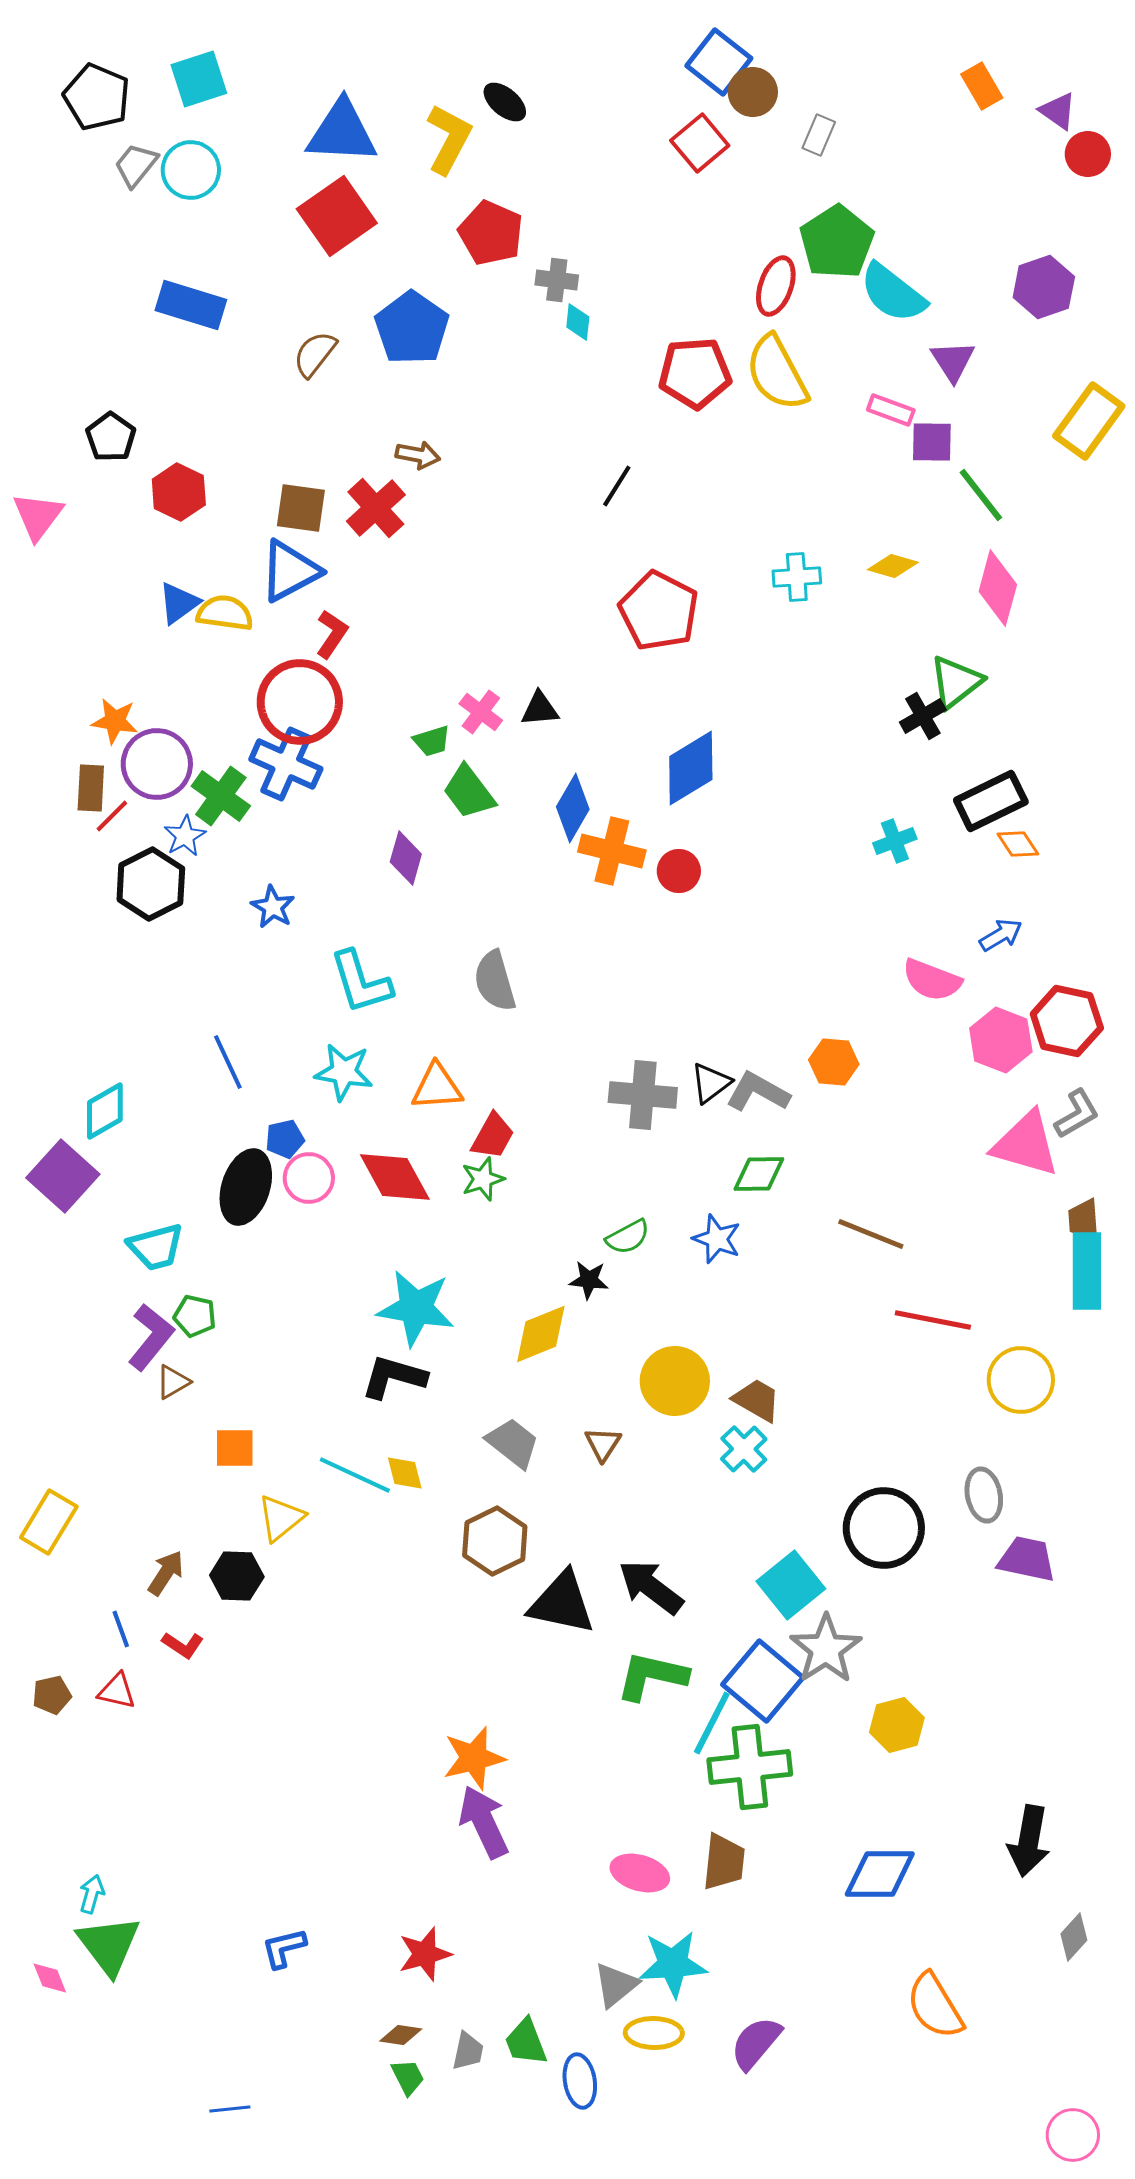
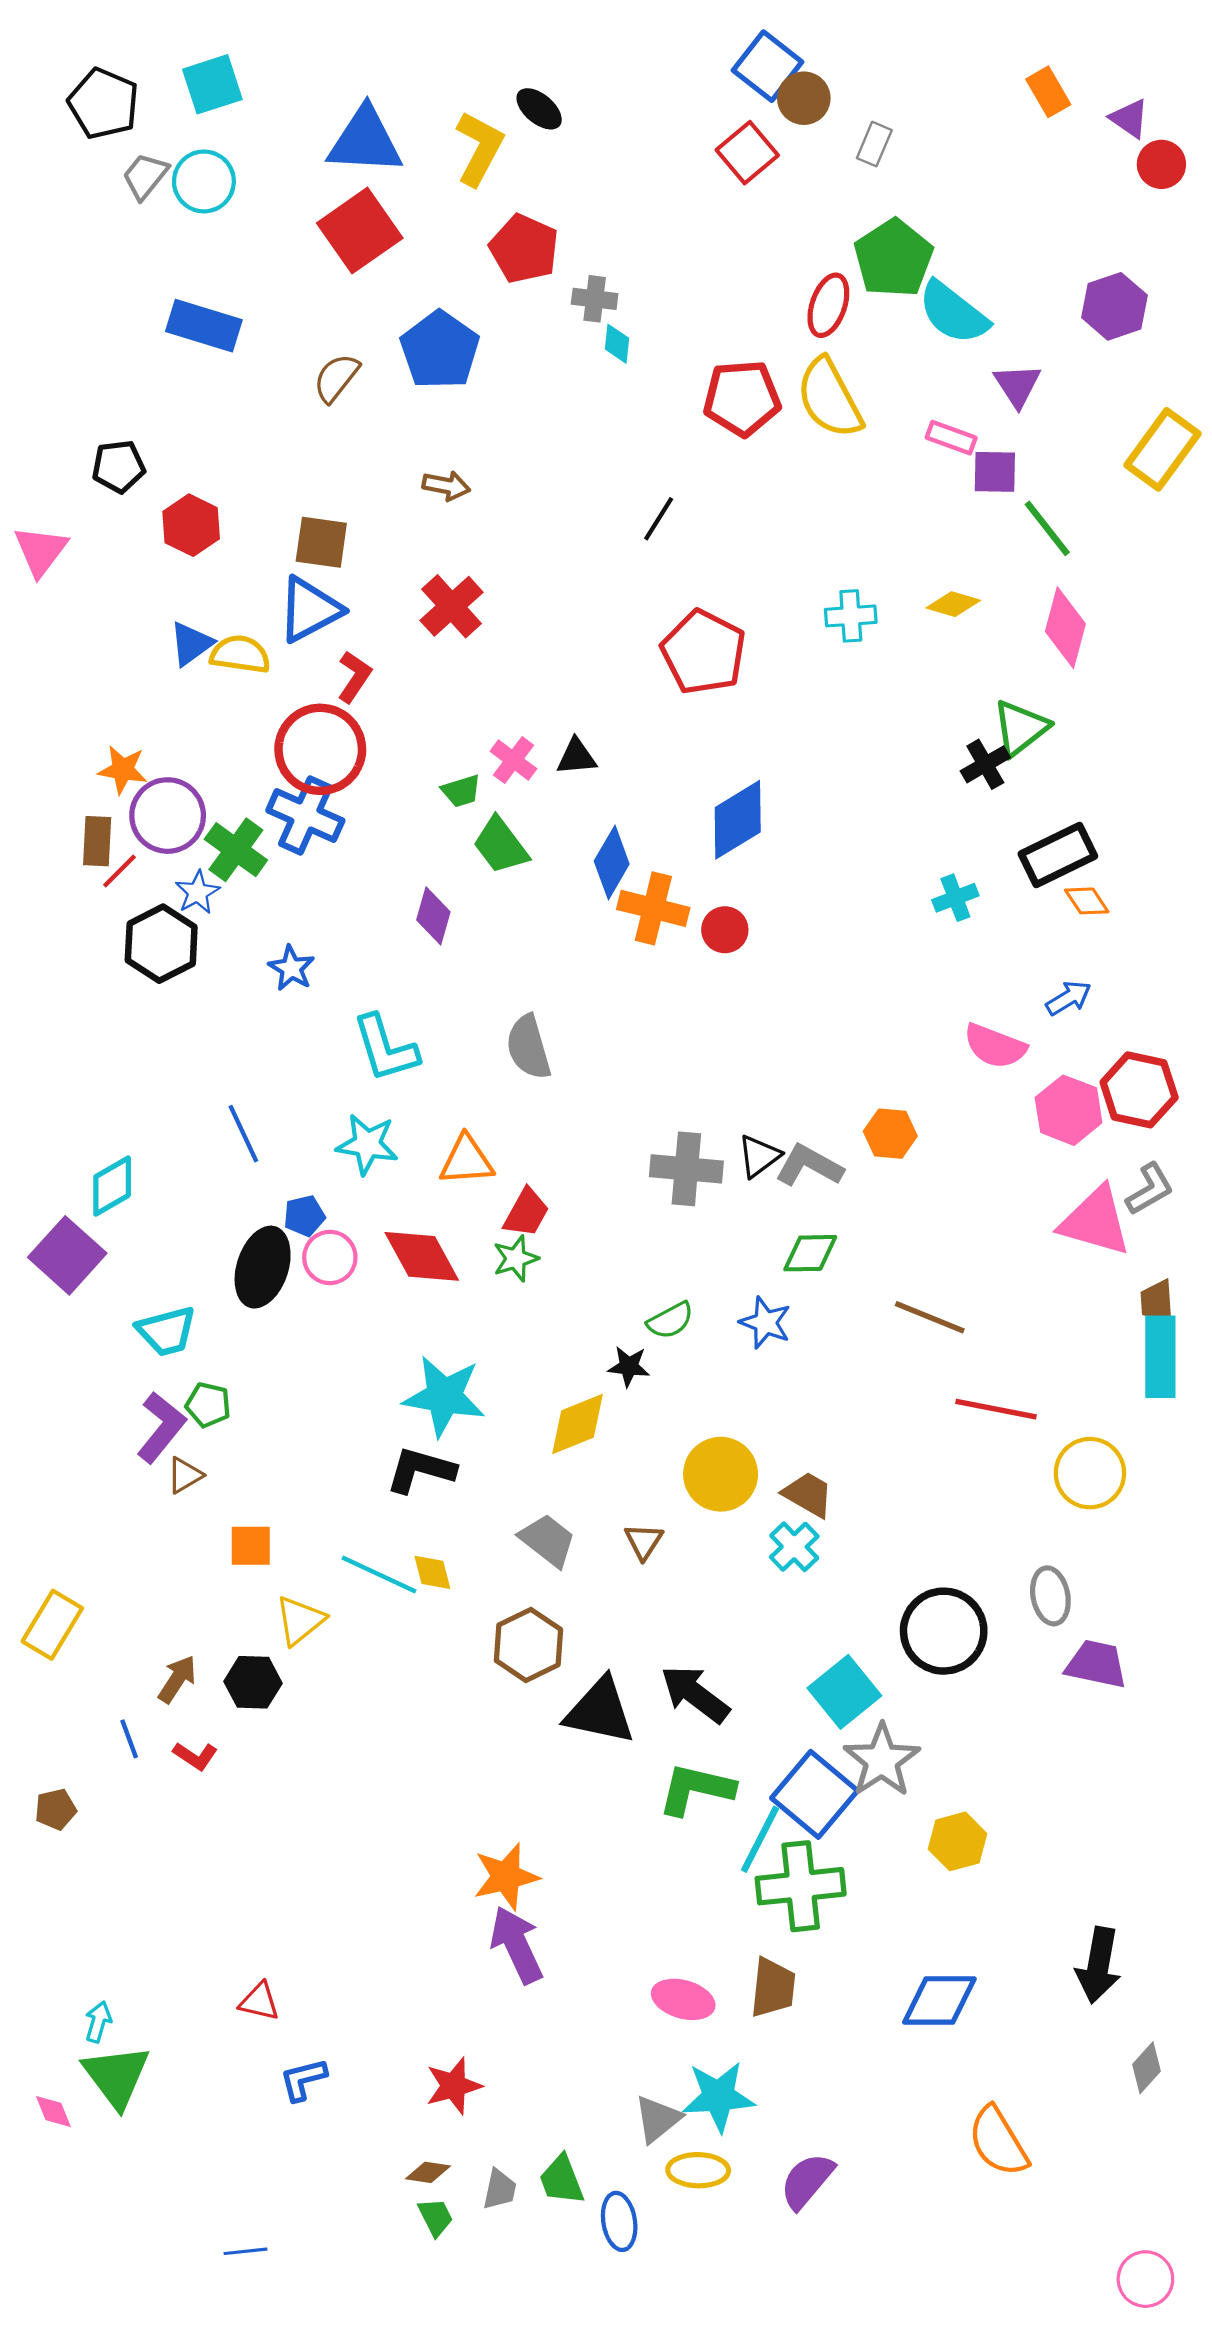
black pentagon: (111, 437) -> (118, 466), turned 30
red cross: (376, 508) -> (452, 606), moved
red triangle: (117, 1691) -> (259, 2002), moved

